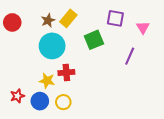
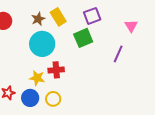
yellow rectangle: (68, 18) -> (58, 17), turned -72
purple square: (115, 18) -> (92, 16), moved, turned -30

